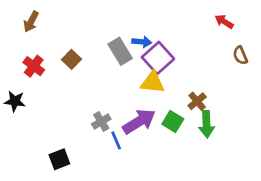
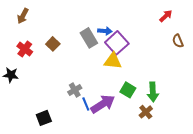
red arrow: (224, 22) -> (166, 16), turned 104
brown cross: (197, 101) -> (146, 112), moved
purple arrow: (139, 121) -> (103, 104), moved

